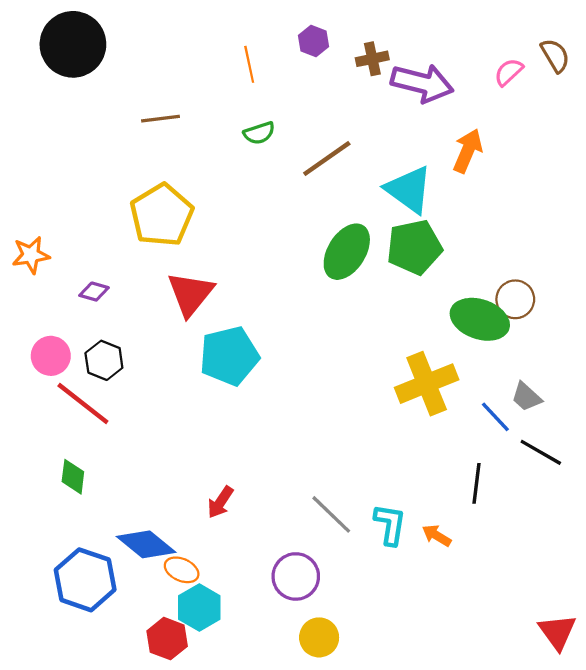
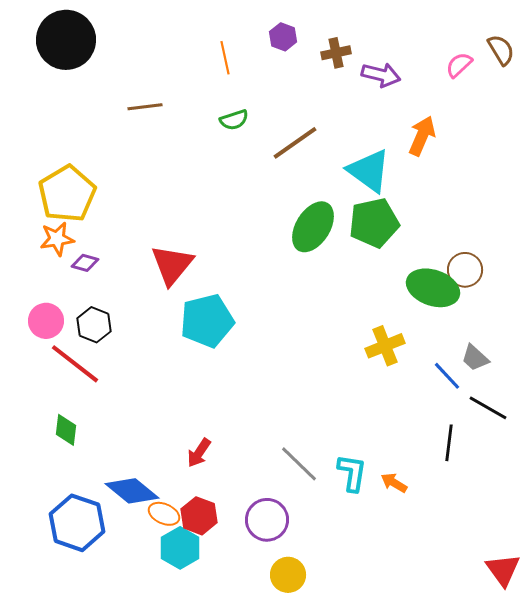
purple arrow: (422, 83) -> (381, 75), size x0.7
yellow pentagon: (162, 215) -> (67, 194), moved
orange star: (31, 255) -> (57, 239), moved
yellow cross: (427, 384) -> (385, 346), size x0.7
black line: (476, 483) -> (449, 443), moved
red hexagon: (167, 639) -> (199, 516), moved

